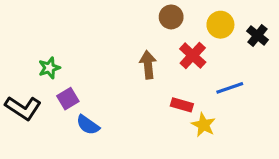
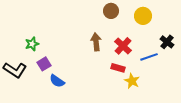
black cross: (257, 35) -> (167, 42), moved
red cross: (193, 56) -> (123, 46), moved

